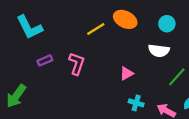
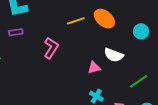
white semicircle: (159, 51) -> (114, 55), moved
purple rectangle: (45, 60) -> (16, 32), moved

